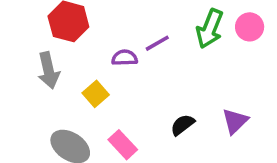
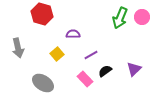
purple line: (157, 43) -> (91, 55), moved
gray arrow: (48, 70) -> (18, 48), moved
pink rectangle: (123, 145) -> (85, 79), moved

